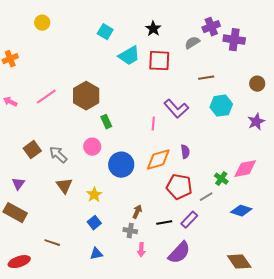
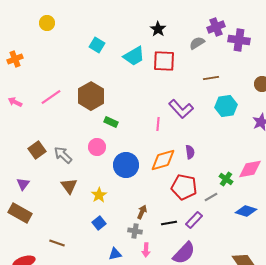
cyan square: (105, 32) -> (97, 45), moved
green rectangle: (106, 122) -> (111, 122), turned -40
blue triangle: (96, 254) -> (115, 254), moved

